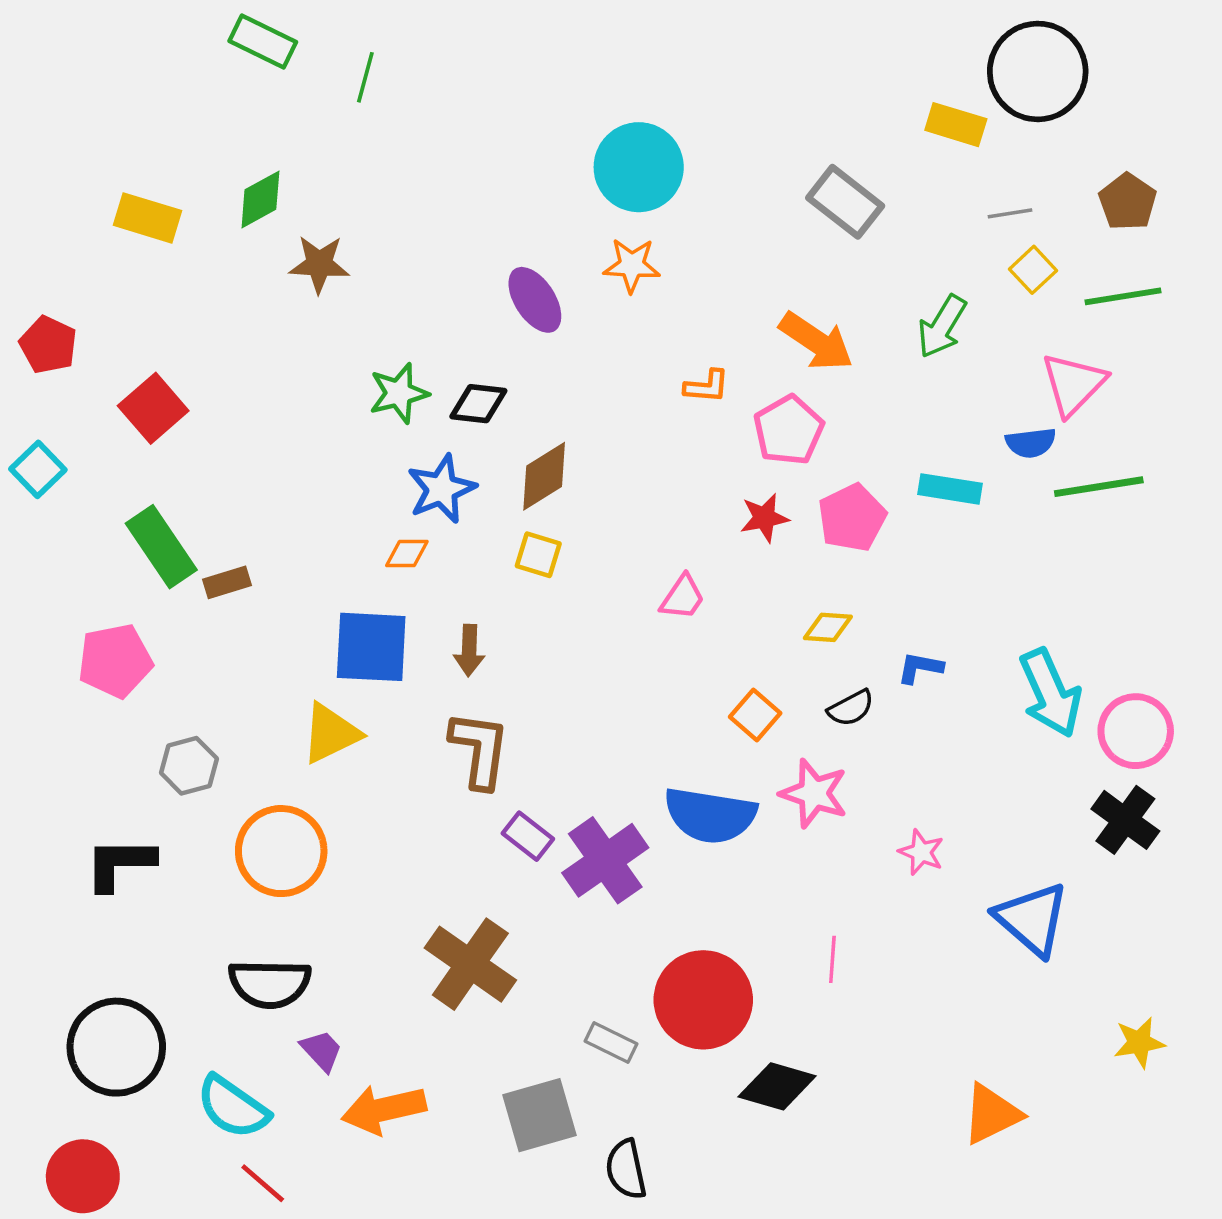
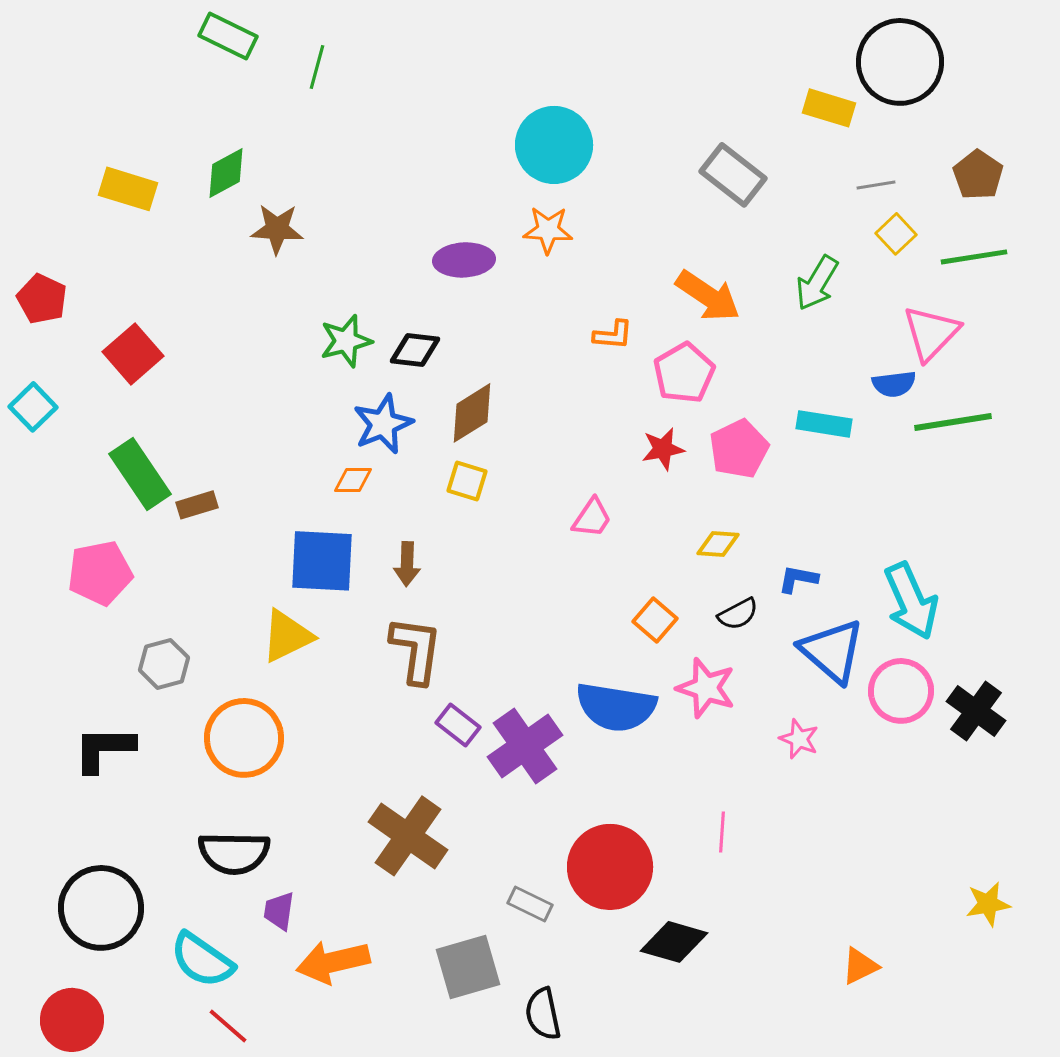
purple ellipse: (535, 300) -> (464, 260), turned -60
pink circle: (1136, 731) -> (901, 691), moved
blue triangle: (1032, 919) -> (832, 651), moved
purple trapezoid: (322, 1051) -> (279, 911), turned -129
orange triangle: (992, 1114) -> (860, 966), size x0.7

